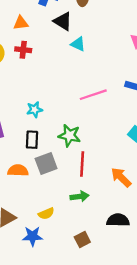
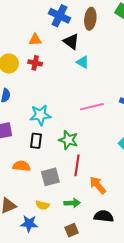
cyan star: (35, 110) -> (40, 115), size x1.5
gray square: (46, 164) -> (50, 177), moved
orange arrow: (121, 177) -> (98, 185), moved
green arrow: (80, 196) -> (72, 203), moved
yellow semicircle: (46, 214) -> (43, 205), turned 32

